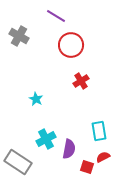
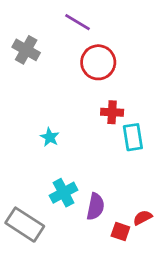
red cross: (81, 81) -> (112, 112), turned 35
cyan rectangle: (99, 131) -> (133, 137), moved

